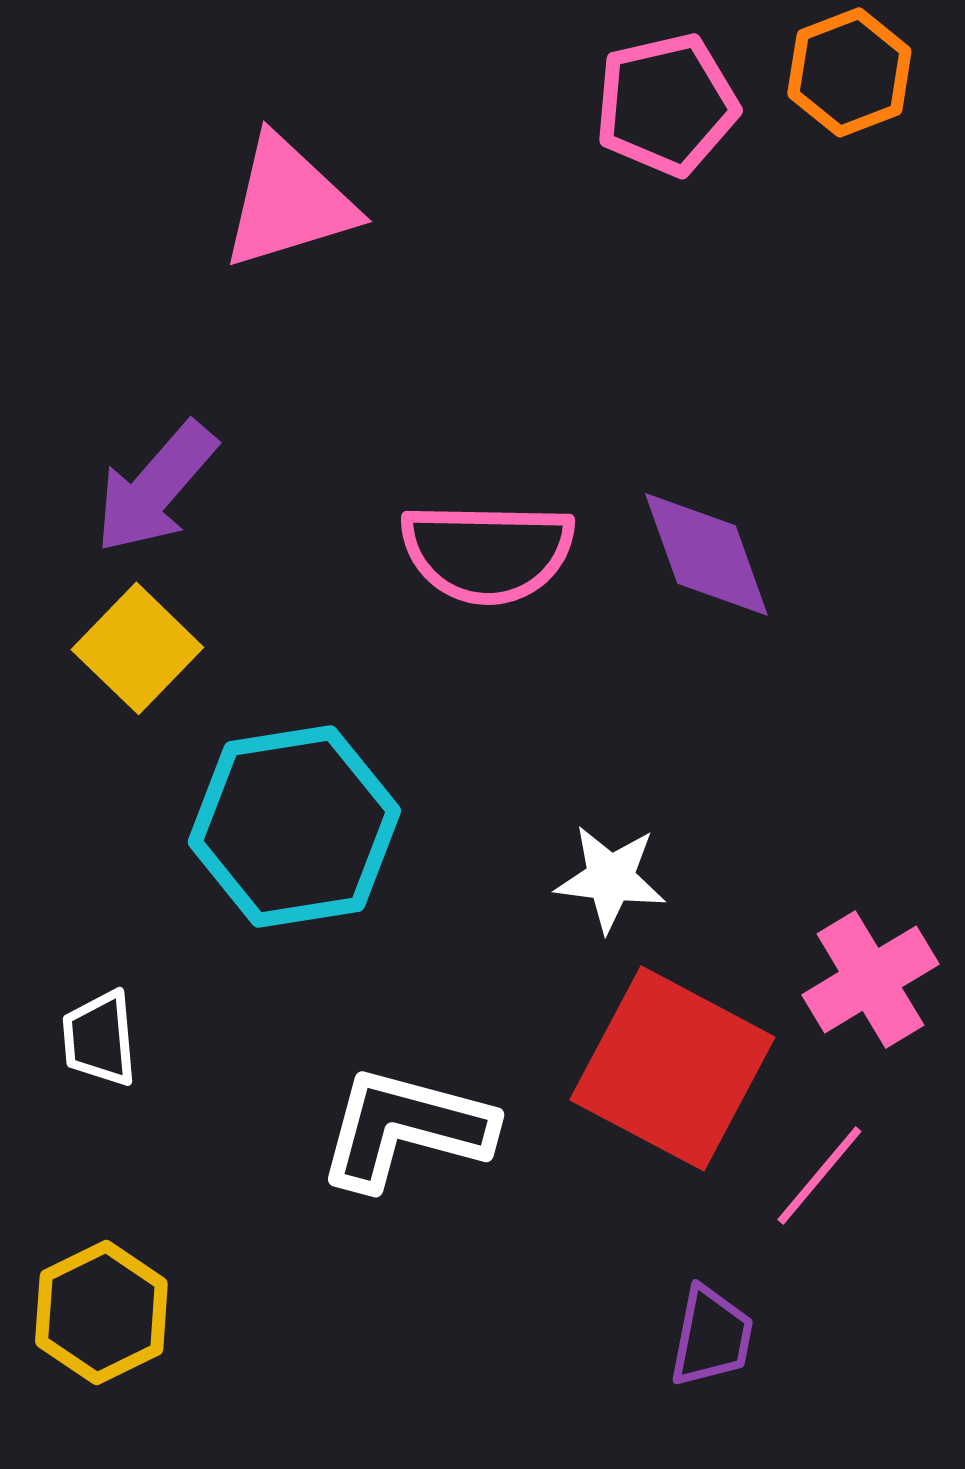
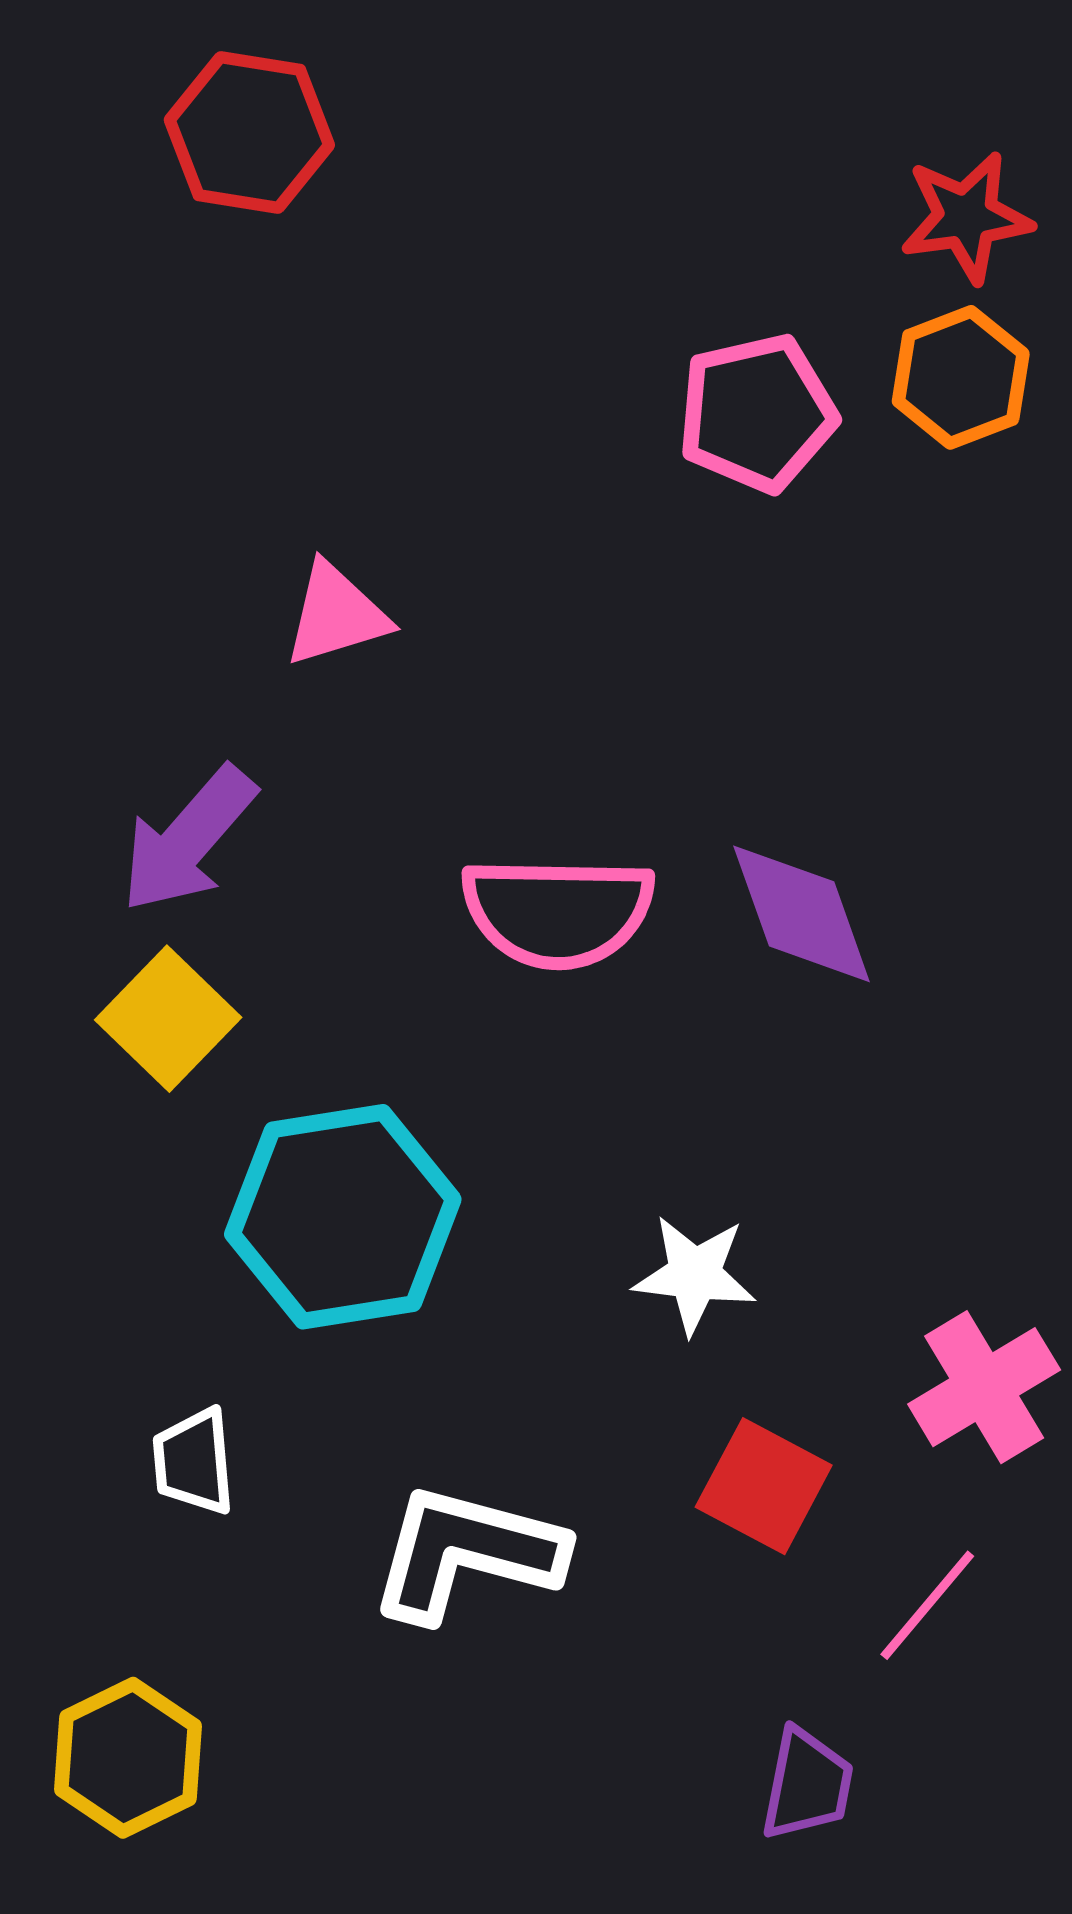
pink triangle: (288, 202) -> (336, 614), moved, size x0.7
white trapezoid: (99, 1038) -> (194, 1462), moved
red square: (672, 1068) -> (764, 1486), size x0.6

